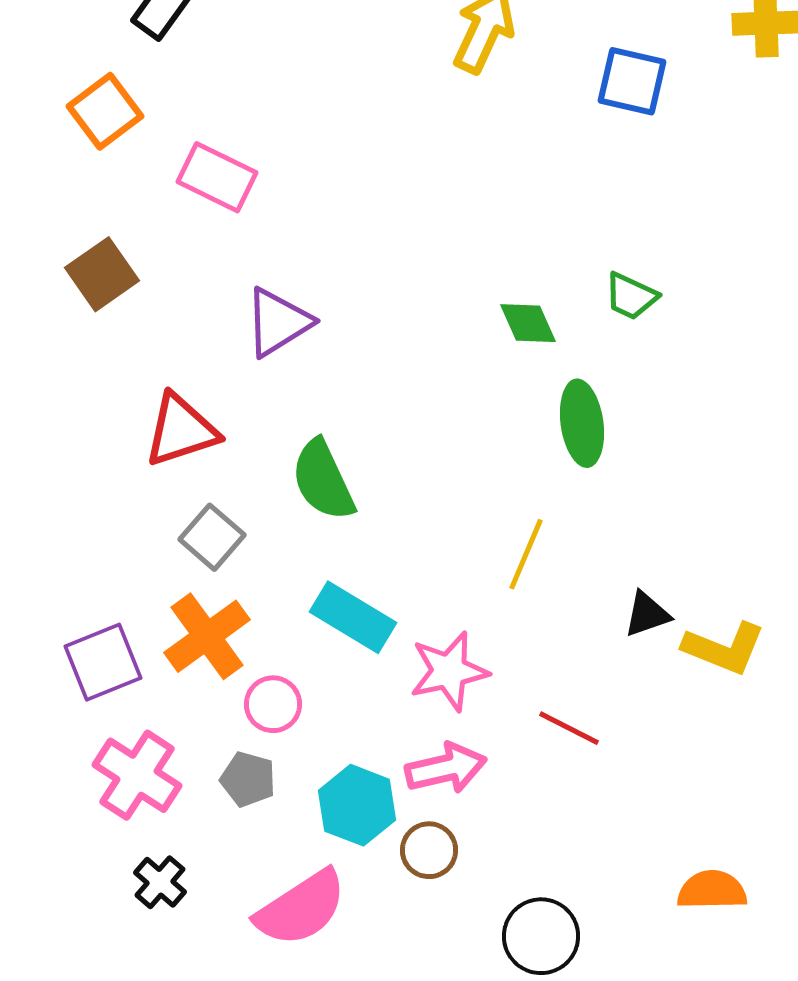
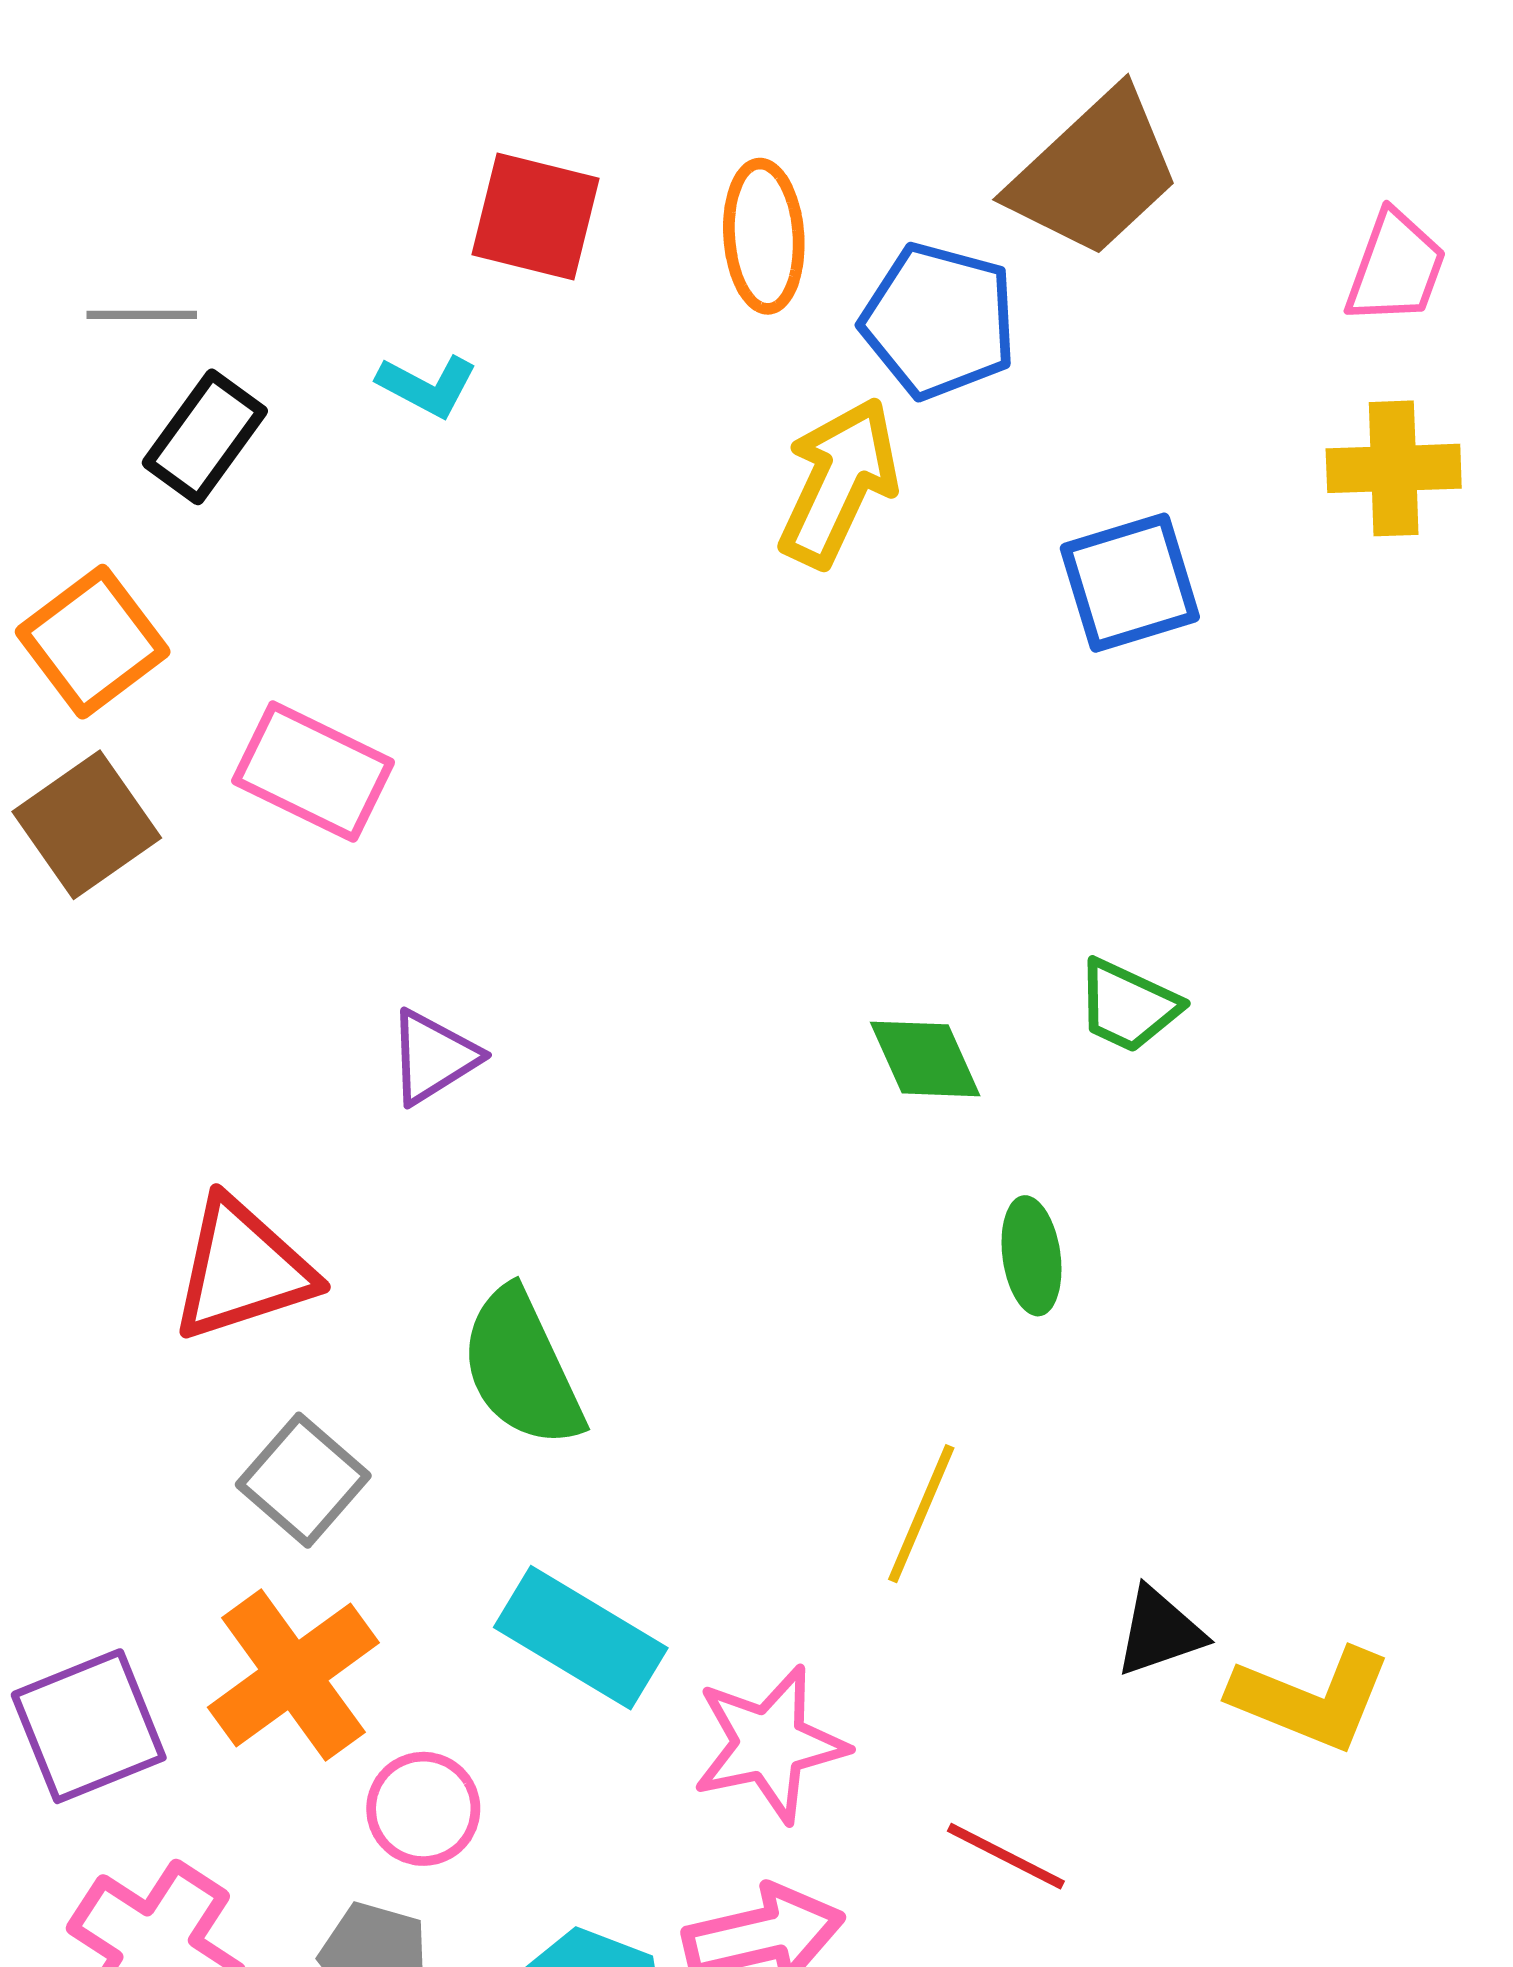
blue square: (632, 81) -> (1130, 583), turned -30
brown square: (102, 274) -> (87, 825), moved
purple triangle: (278, 322) -> (433, 1057), size x0.7
green ellipse: (582, 423) -> (1031, 1256), size x0.7

